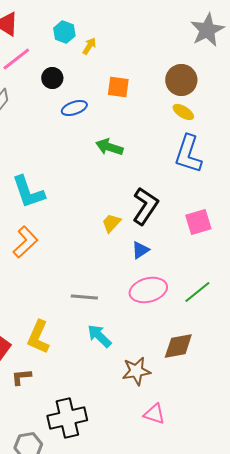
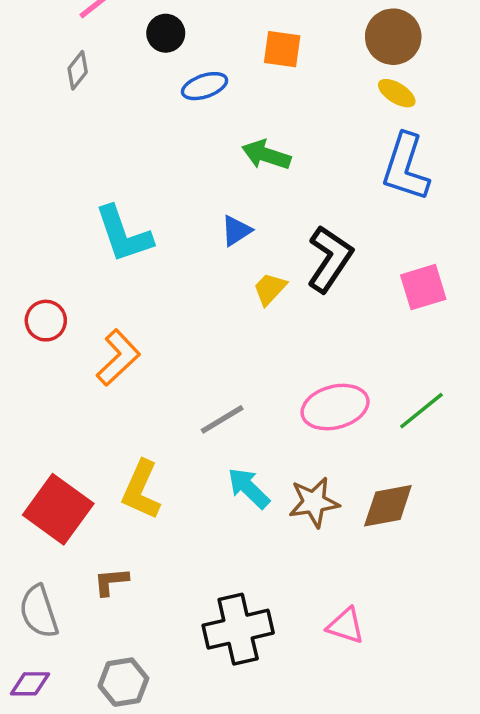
orange L-shape: (25, 242) -> (118, 358), moved
blue triangle: (140, 250) -> (236, 231), moved
gray line: (84, 297) -> (222, 419), turned -36
brown star: (136, 371) -> (314, 502), moved
brown L-shape: (21, 377) -> (111, 582), moved
black cross: (67, 418) -> (238, 629), moved

